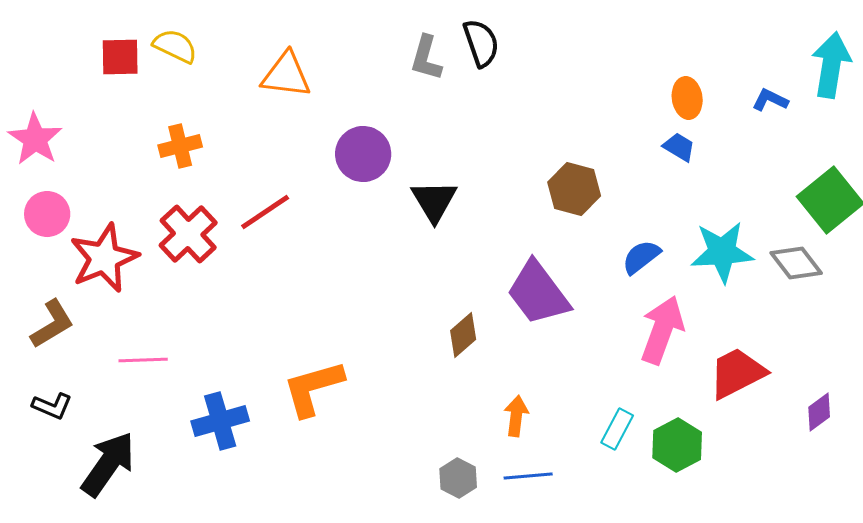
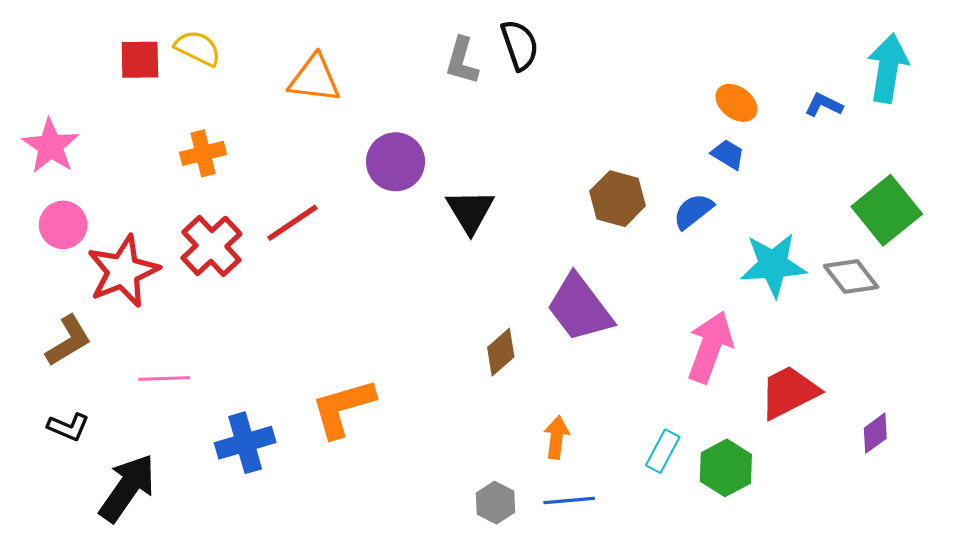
orange ellipse: (687, 98) -> (736, 103), turned -45
blue semicircle: (641, 257) -> (693, 211), moved

